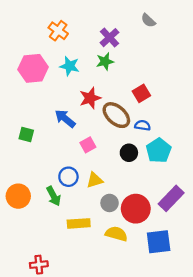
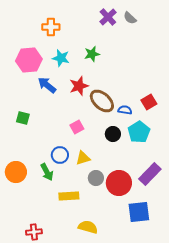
orange cross: (58, 31) -> (51, 27), turned -36
purple cross: (110, 38) -> (108, 17), moved
red square: (141, 93) -> (149, 102), moved
blue arrow: (65, 119) -> (47, 85), moved
yellow semicircle: (116, 234) -> (88, 227), moved

